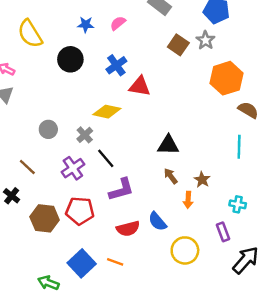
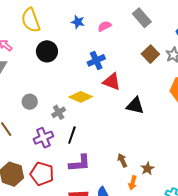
black circle: (70, 59) -> (47, 51), moved
black triangle: (168, 145) -> (135, 106), moved
black line: (106, 158) -> (72, 135), turned 48

